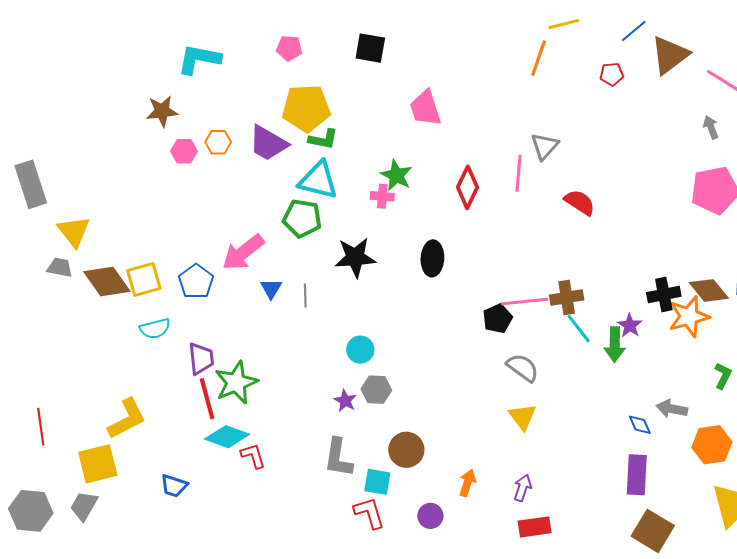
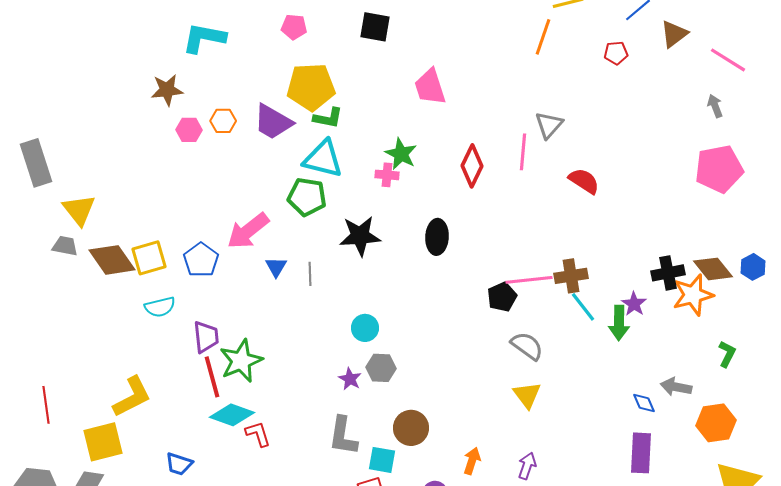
brown triangle: (670, 55) -> (674, 34), size x0.7

